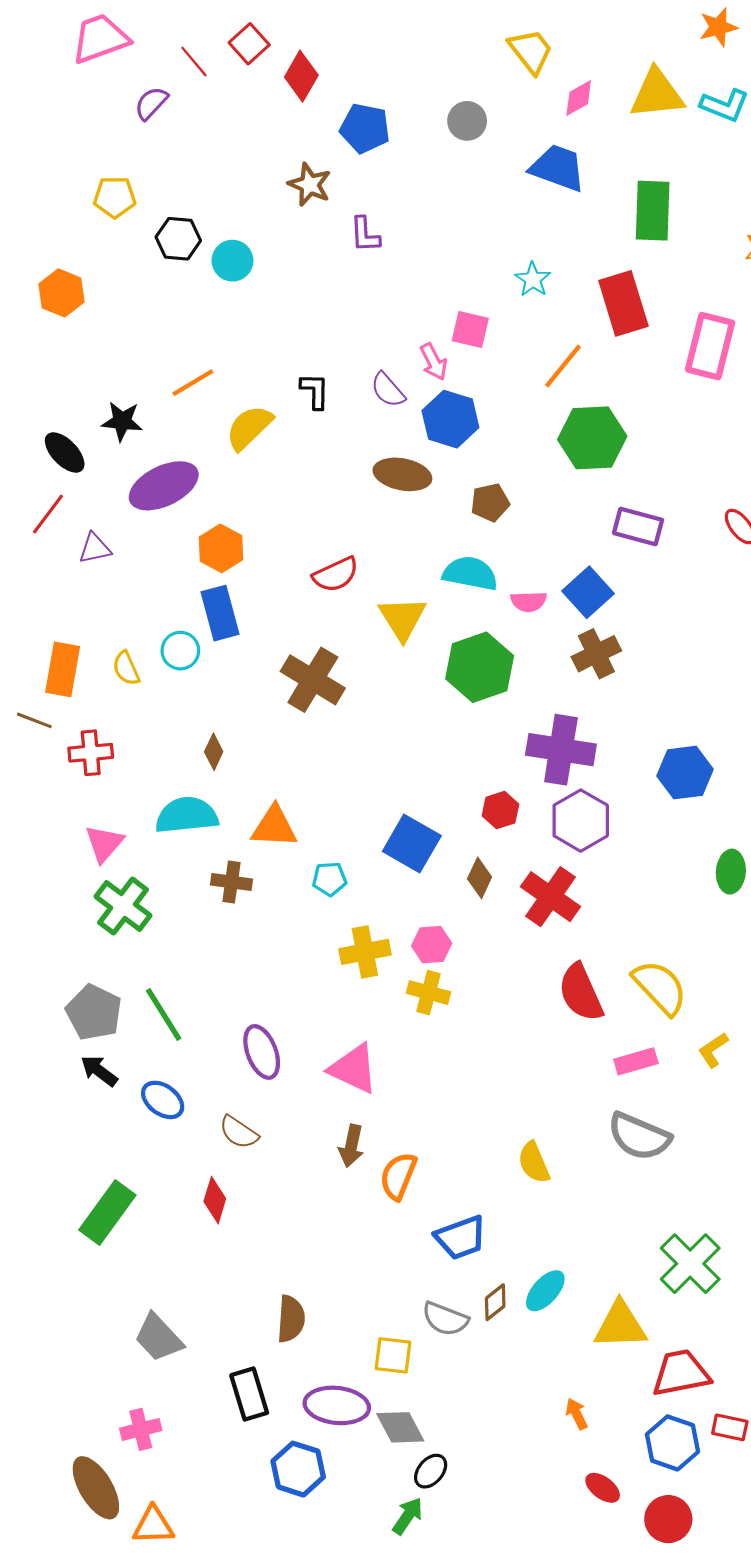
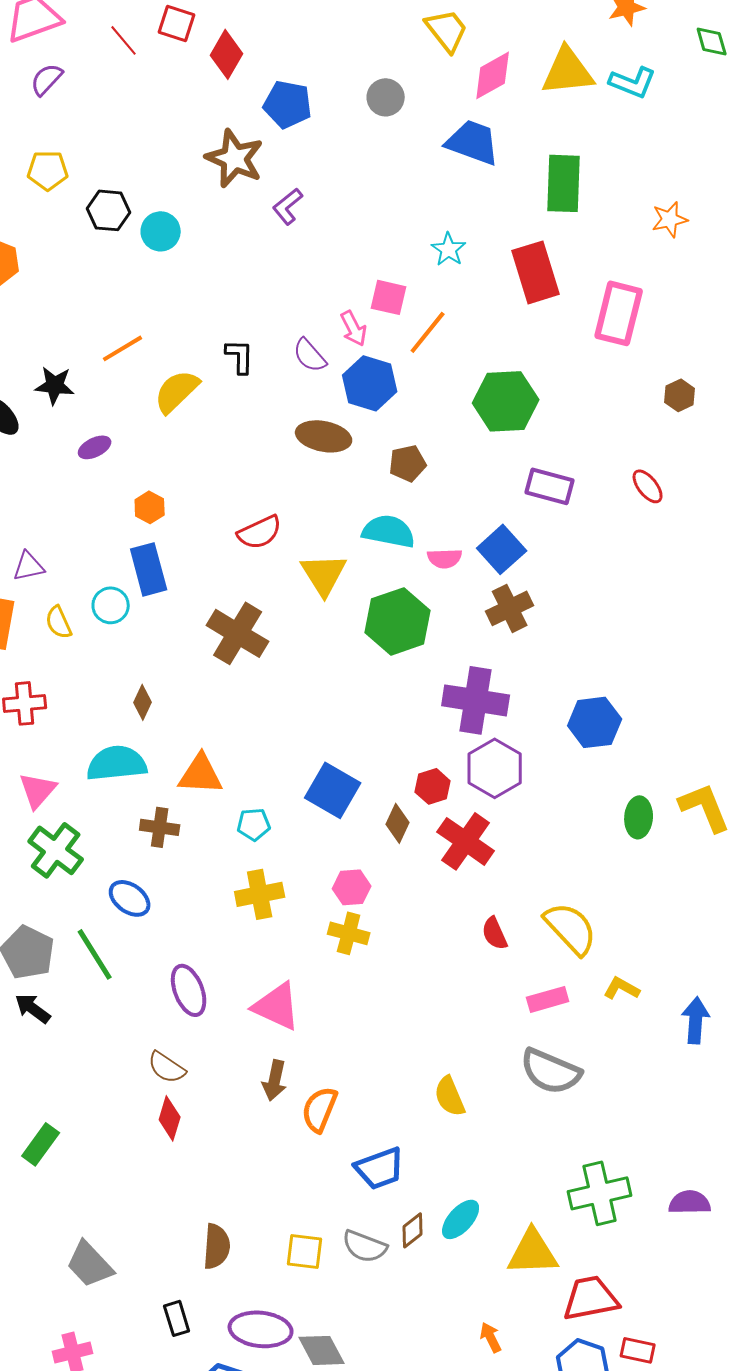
red square: (249, 44) -> (177, 23), turned -30
pink diamond: (579, 98) -> (493, 75), size x1.4
purple semicircle: (151, 103) -> (47, 79), moved
brown star: (310, 185) -> (235, 158), size x1.4
purple L-shape: (365, 235) -> (288, 206), turned 54
orange line: (563, 366) -> (428, 332), moved
purple ellipse: (164, 486) -> (95, 447), size x0.5
purple triangle: (95, 548) -> (29, 566), moved
orange hexagon: (221, 548) -> (150, 507), size x0.7
red hexagon: (500, 810) -> (433, 786), moved
yellow cross: (365, 952) -> (260, 894), moved
red semicircle: (581, 993) -> (495, 933), size x0.6
yellow L-shape: (713, 1050) -> (622, 988), turned 63
blue ellipse: (163, 1100) -> (130, 898), moved
red diamond: (215, 1200) -> (170, 1118), moved
green rectangle: (107, 1213) -> (41, 1144), size x0.7
green cross: (690, 1264) -> (600, 1193), turned 32
yellow square: (393, 1355) -> (305, 1251), moved
black rectangle: (249, 1394) -> (177, 1318), size x0.7

